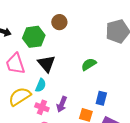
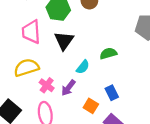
cyan semicircle: (41, 85) -> (83, 67), moved
blue rectangle: (101, 98) -> (112, 93), turned -56

